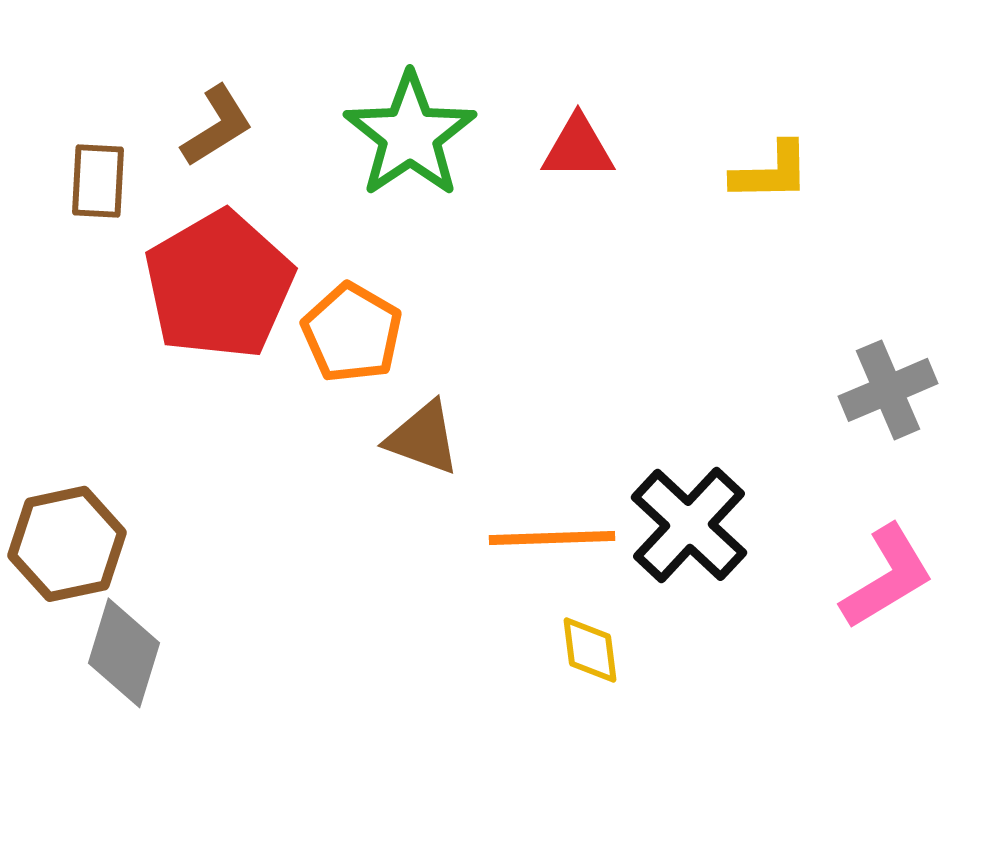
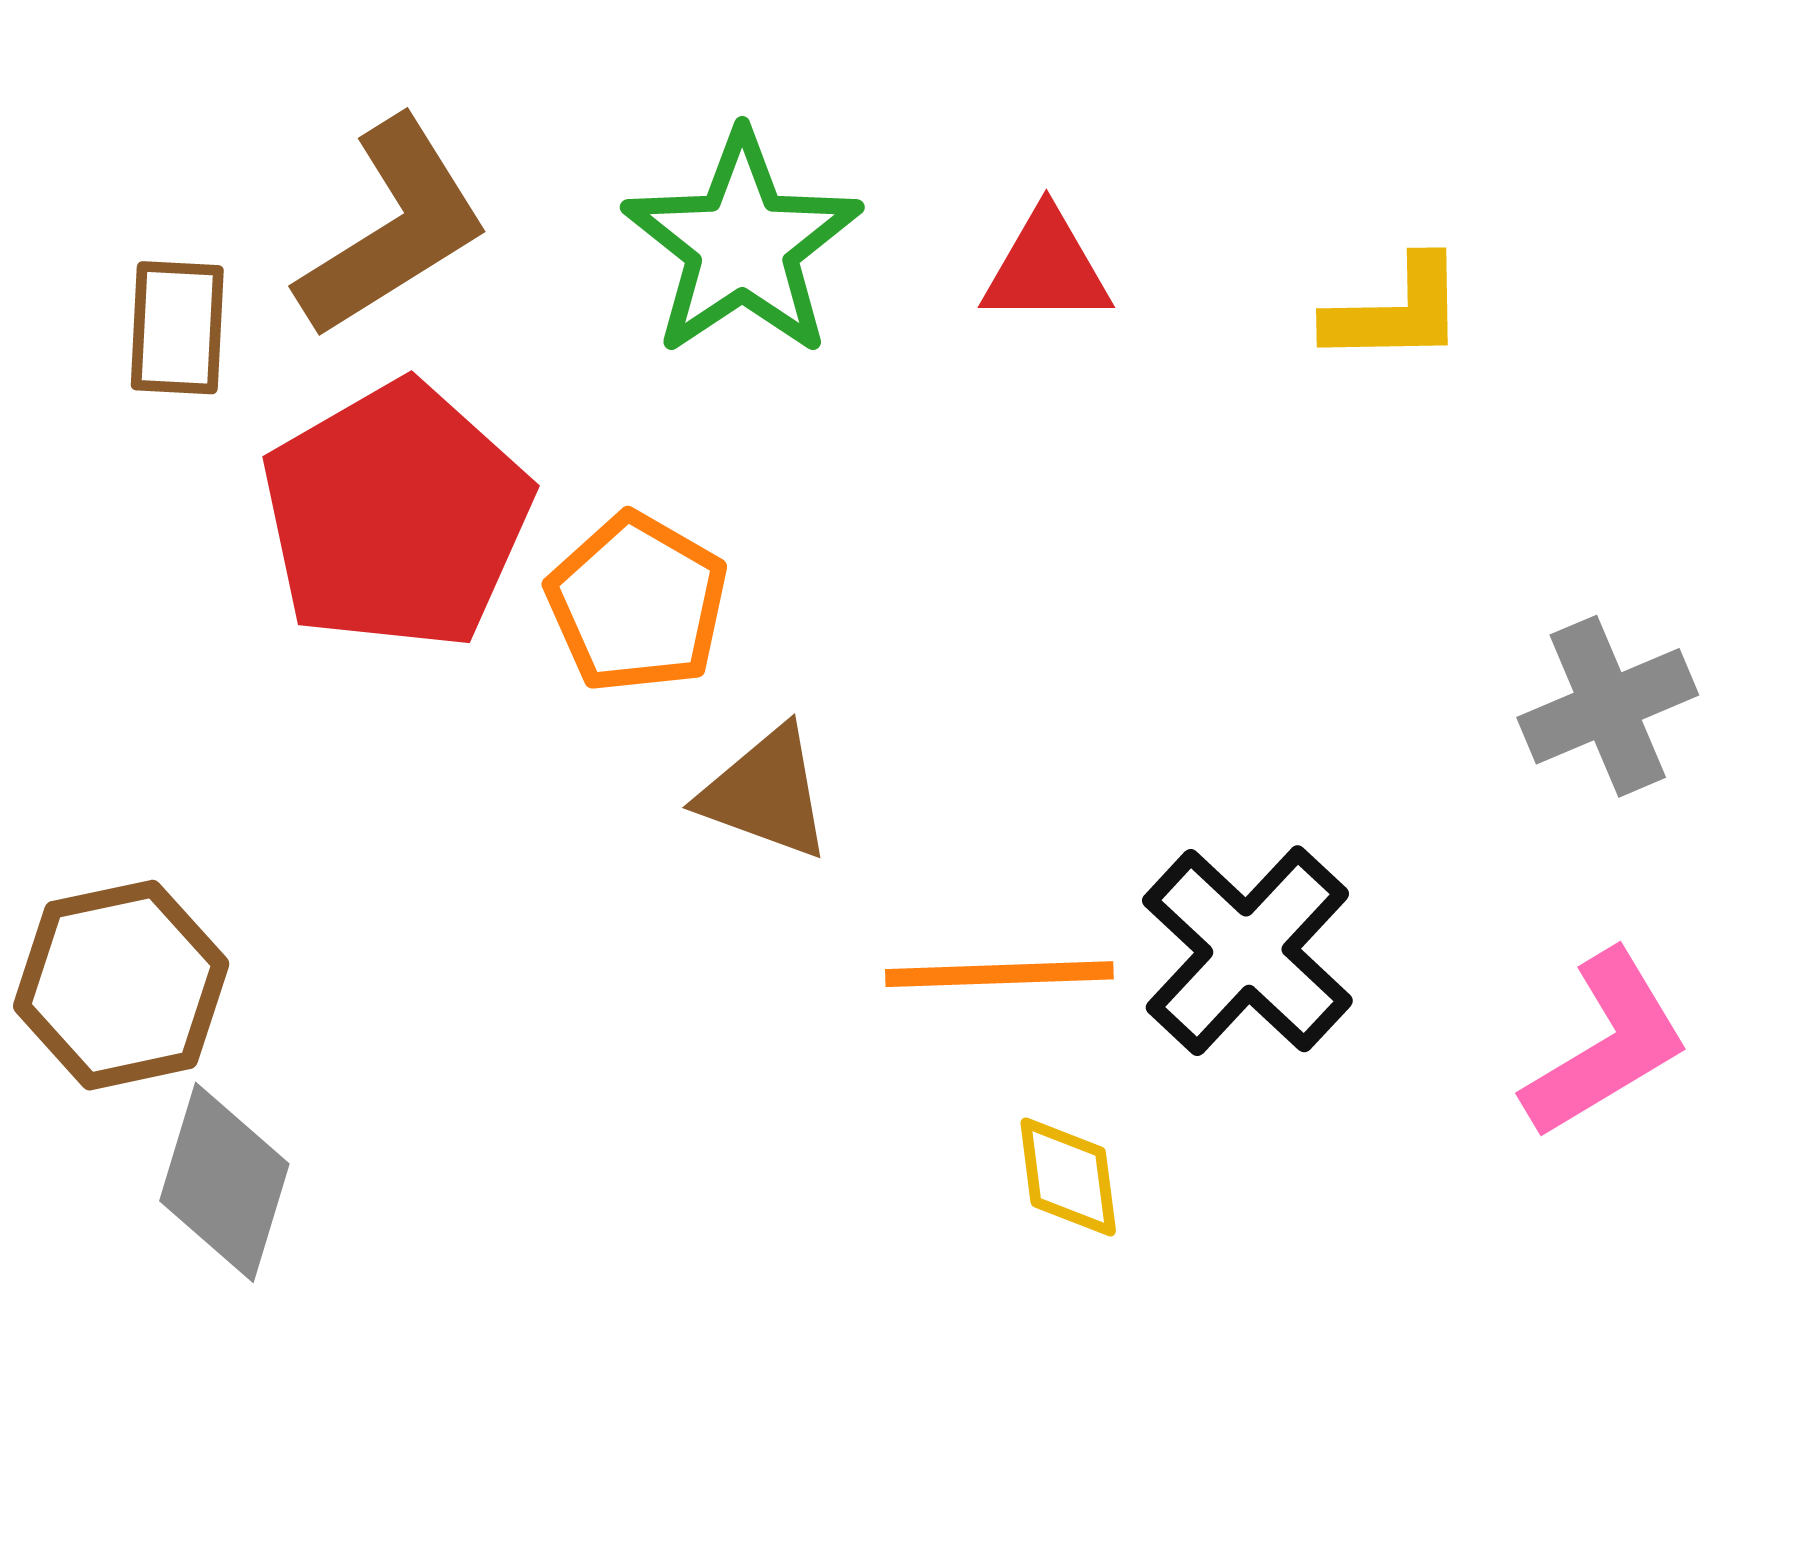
brown L-shape: (217, 126) -> (393, 228), size x1.5

